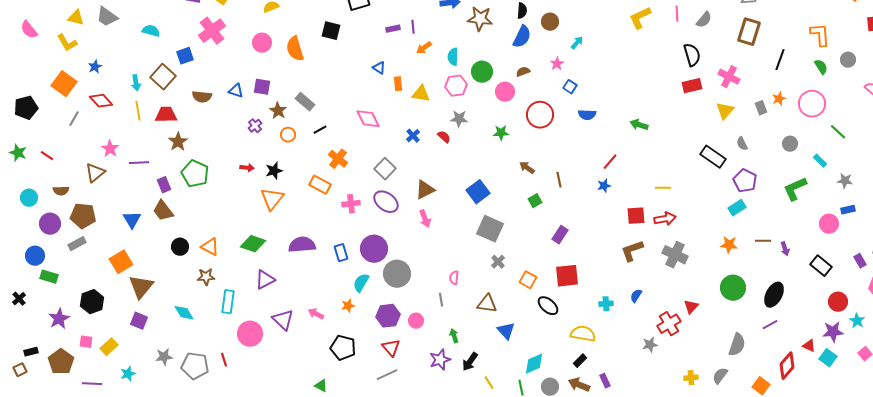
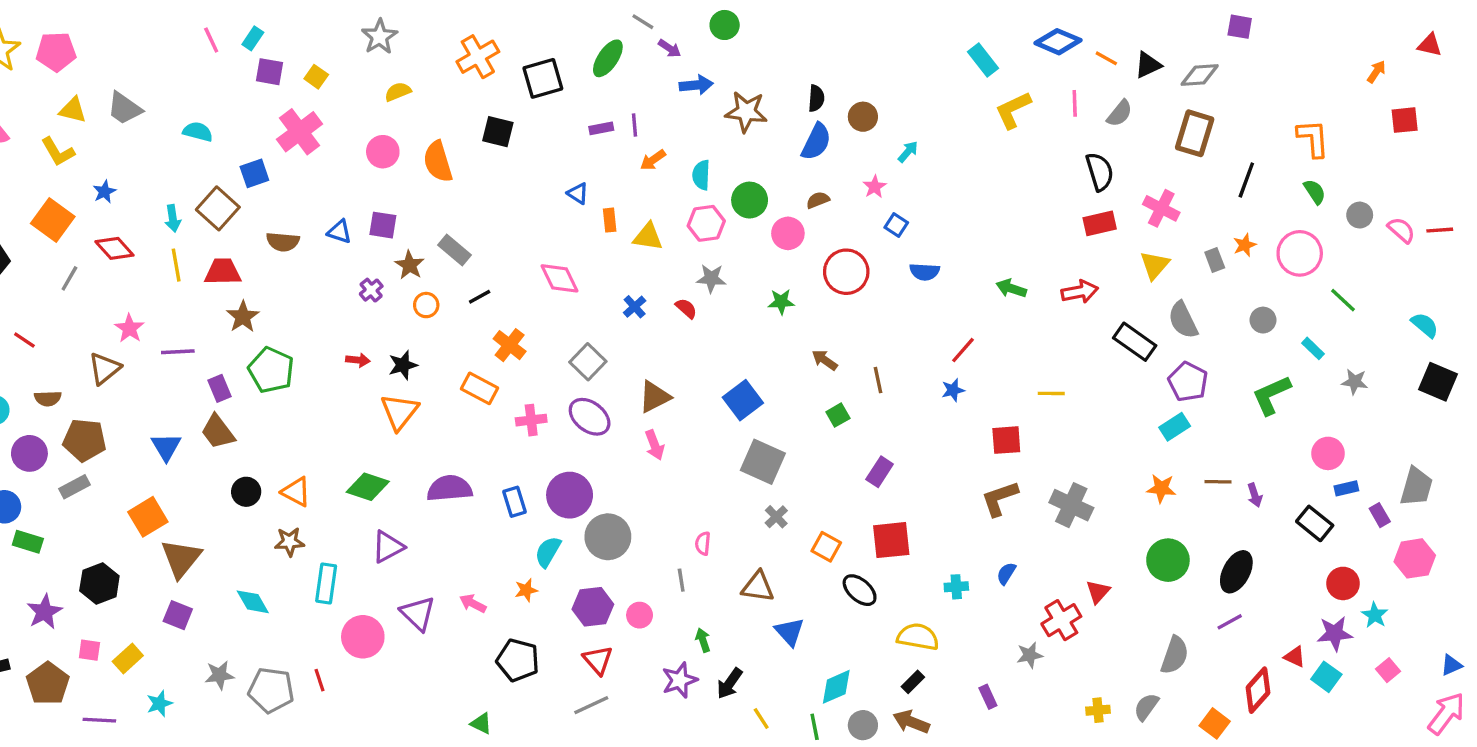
gray circle: (848, 60) -> (1360, 215), moved
gray semicircle: (742, 144) -> (1183, 320), size x1.6
blue rectangle: (848, 210) -> (1346, 488), moved
red arrow: (665, 219) -> (1080, 292), moved
purple rectangle: (605, 381) -> (988, 697), moved

